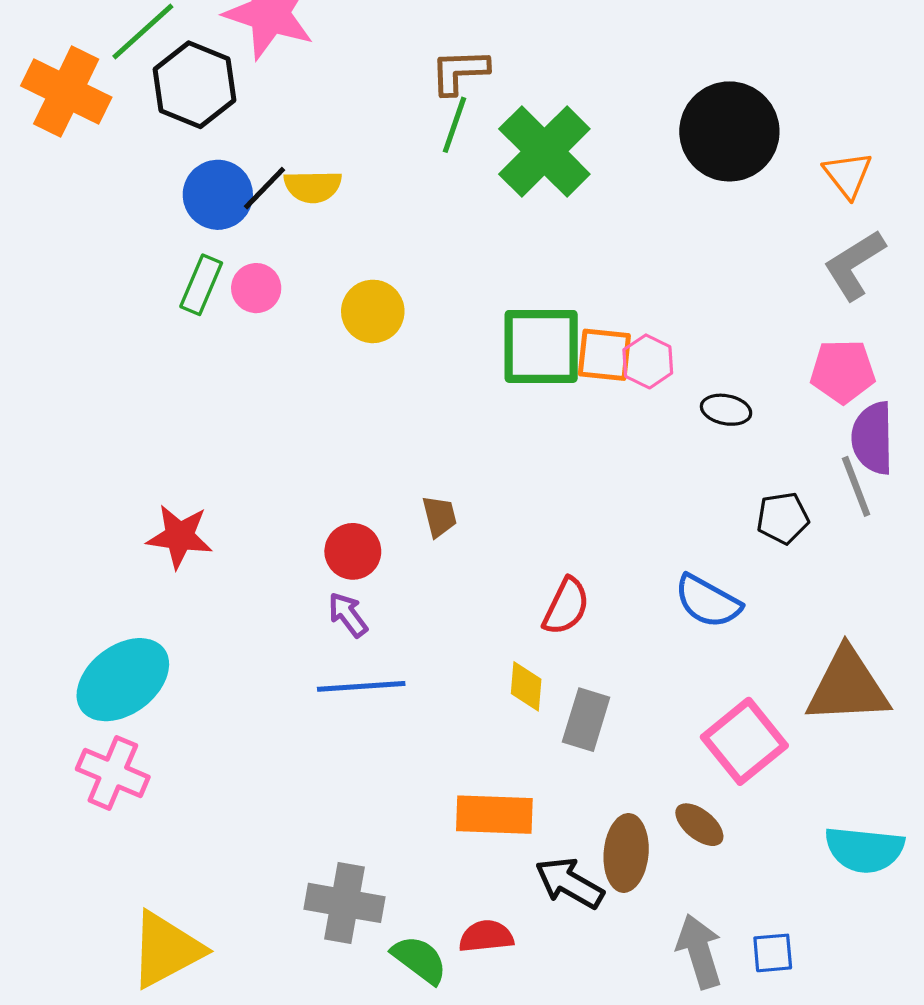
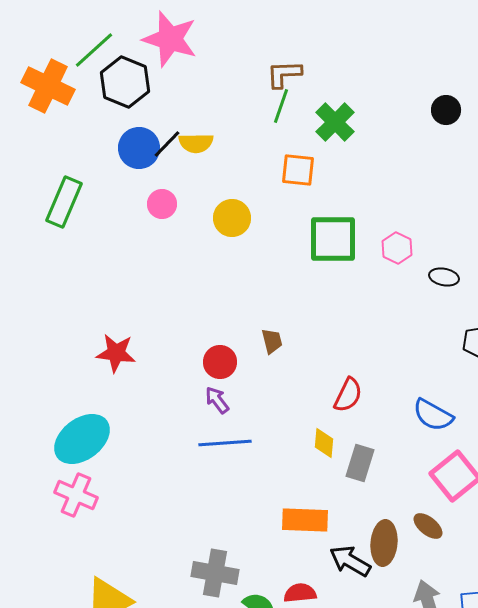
black circle: (729, 131) -> (446, 110), size x0.5
green cross: (544, 151) -> (335, 122), size x0.7
green rectangle: (201, 285) -> (64, 202), moved, size x1.4
orange square: (604, 355) -> (298, 170), moved
blue semicircle: (708, 601) -> (433, 415), moved

